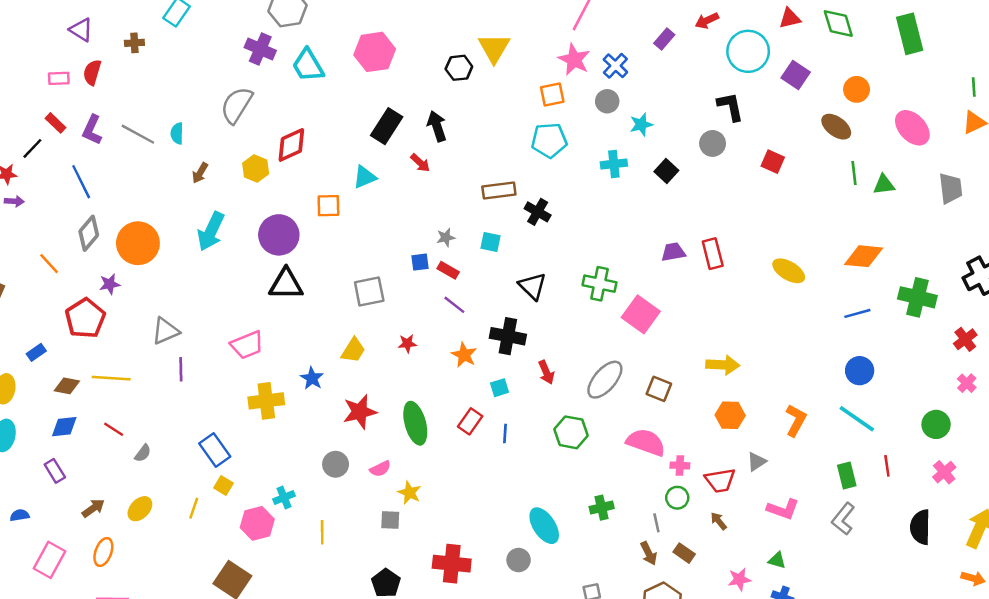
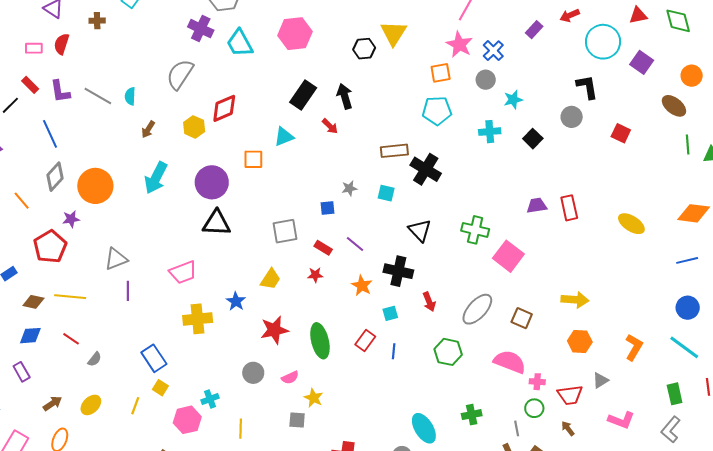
purple L-shape: (92, 130) -> (60, 91), turned -35
black cross: (538, 212) -> (426, 169), size x1.4
red rectangle: (448, 270) -> (323, 248), moved

